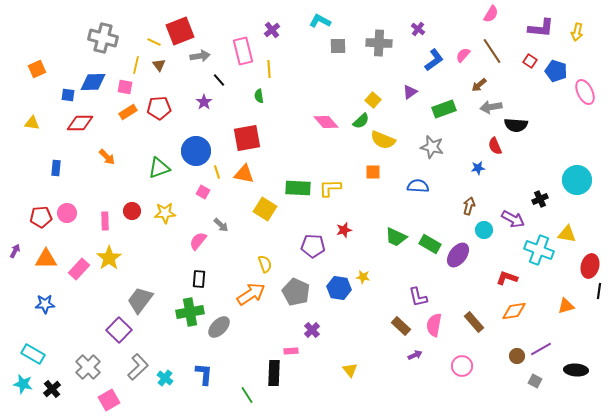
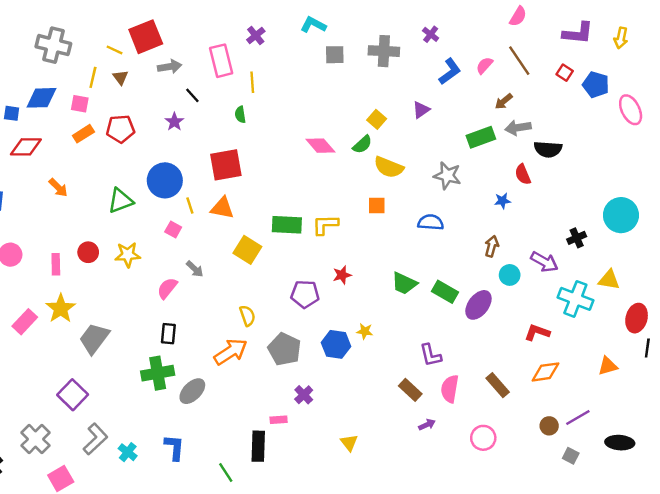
green rectangle: (444, 109) -> (481, 137), moved
gray trapezoid: (140, 300) -> (94, 338), moved

